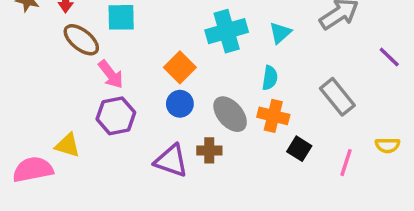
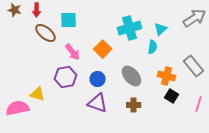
pink arrow: (111, 74) -> (73, 52), moved
cyan semicircle: (270, 78) -> (153, 47), moved
blue circle: (180, 104) -> (98, 79), moved
orange cross: (273, 116) -> (167, 76), moved
brown cross: (209, 150) -> (134, 105), moved

